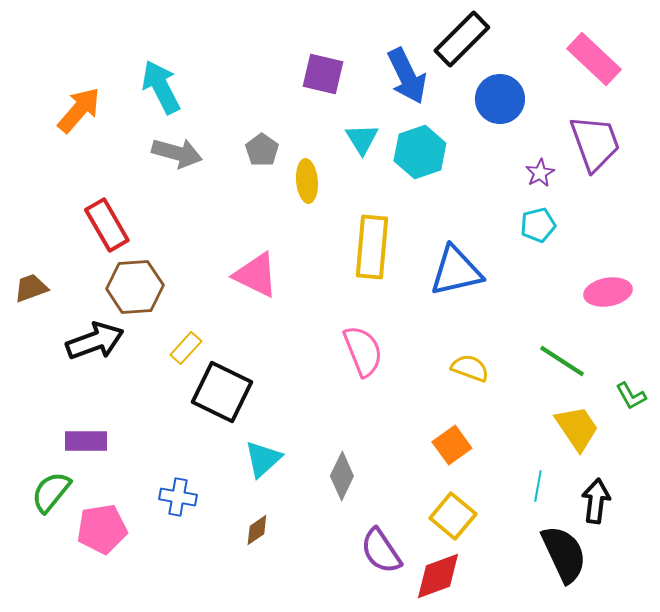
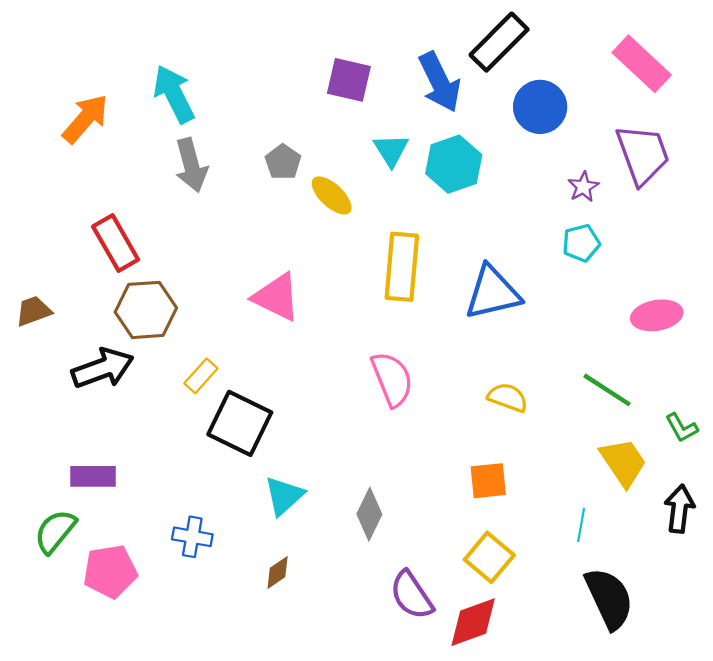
gray arrow: (177, 153) -> (191, 165), turned 60
yellow ellipse: (307, 181) -> (332, 195), turned -42
orange square: (452, 445) -> (488, 481), turned 30
black arrow: (596, 501) -> (679, 509), moved

